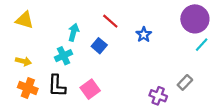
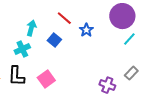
purple circle: (195, 19) -> (122, 16), moved
blue star: (144, 35) -> (86, 30), moved
cyan line: (202, 45) -> (129, 39), moved

